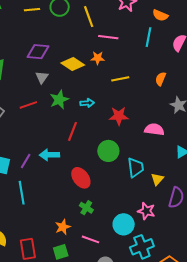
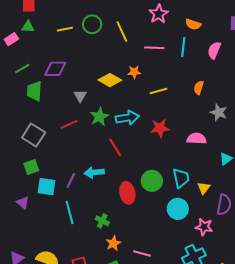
pink line: (108, 37) -> (154, 48), moved
purple diamond: (38, 52) -> (55, 69), moved
cyan arrow: (87, 103) -> (127, 118), size x1.6
red line: (72, 131) -> (115, 147), turned -48
green circle: (108, 151) -> (152, 181), moved
red ellipse: (81, 178) -> (127, 193), turned 30
green cross: (86, 208) -> (102, 221), moved
pink star: (146, 211) -> (204, 227), moved
cyan circle: (124, 224) -> (178, 209), moved

